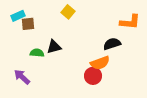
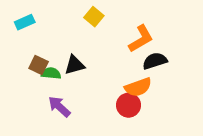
orange L-shape: (130, 22) -> (141, 39), moved, turned -35
brown square: (28, 24) -> (39, 65), moved, turned 32
purple arrow: (22, 77) -> (59, 107), moved

